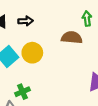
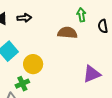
yellow circle: (32, 53) -> (33, 64), moved

